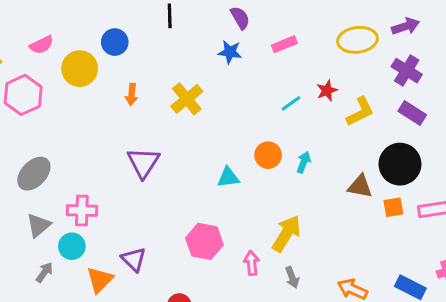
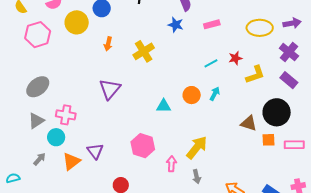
cyan arrow: (304, 162) -> (215, 94), moved
gray arrow: (44, 272) -> (39, 159), moved

